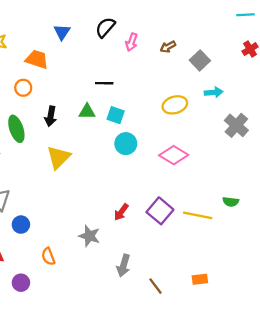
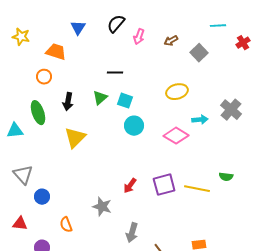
cyan line: (245, 15) -> (218, 26), moved
cyan arrow: (214, 92) -> (200, 120), moved
green triangle: (87, 112) -> (100, 98), turned -42
purple square: (160, 211) -> (164, 185), turned 35

